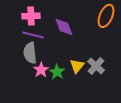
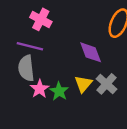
pink cross: (31, 16) -> (41, 19), moved, turned 30
purple diamond: (64, 27) -> (91, 52), moved

